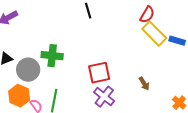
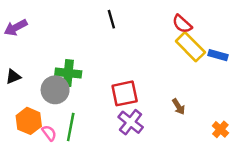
red semicircle: (147, 15) -> (182, 24), turned 102
gray circle: (28, 70) -> (55, 90), moved

